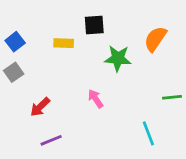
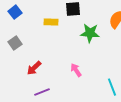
blue square: (15, 42) -> (15, 12), moved
pink arrow: (96, 99) -> (76, 70), moved

